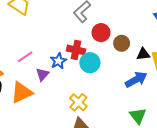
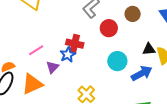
brown circle: (122, 43) -> (133, 14), moved
red cross: (76, 50) -> (75, 44), moved
cyan circle: (90, 63) -> (117, 61), moved

